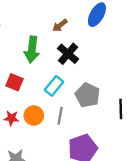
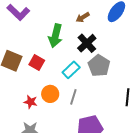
gray pentagon: (88, 95) -> (99, 66), moved
red star: (11, 118) -> (31, 102), moved

